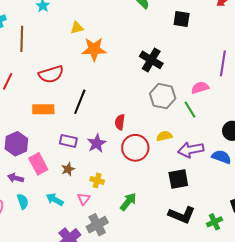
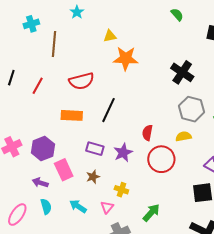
yellow semicircle: (164, 136) -> (184, 136), moved

